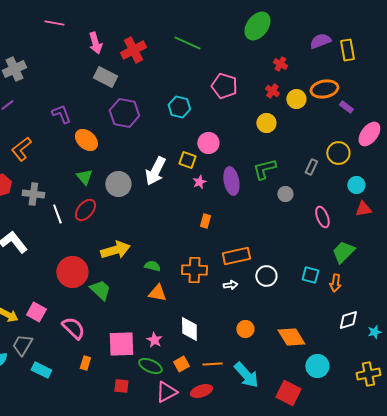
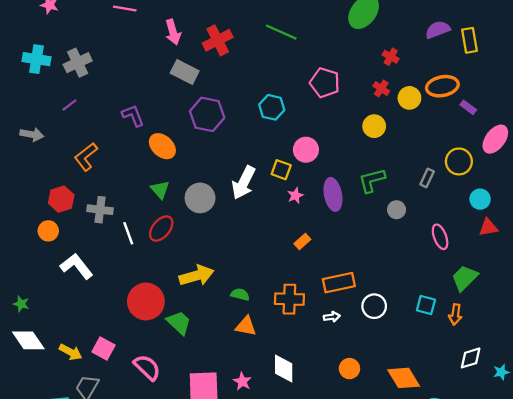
orange rectangle: (205, 221) -> (302, 241), turned 32

